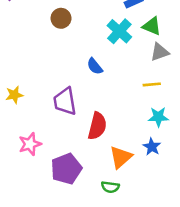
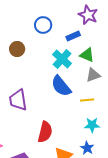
blue semicircle: (95, 66) -> (61, 86), moved, size x1.6
purple trapezoid: (65, 101) -> (18, 100), moved

